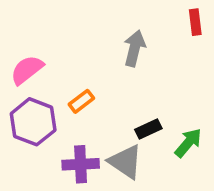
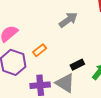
gray arrow: (135, 48) -> (68, 20), turned 42

